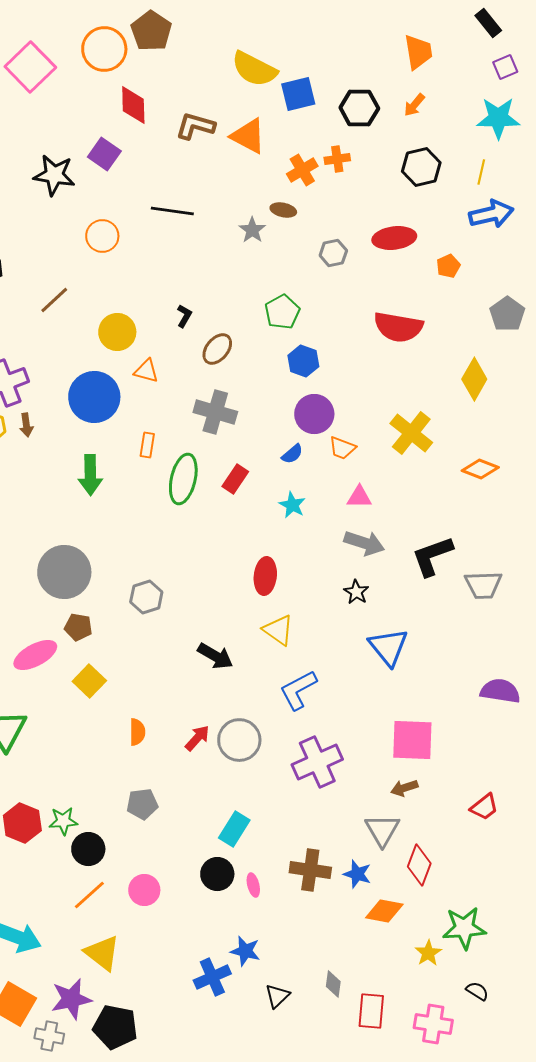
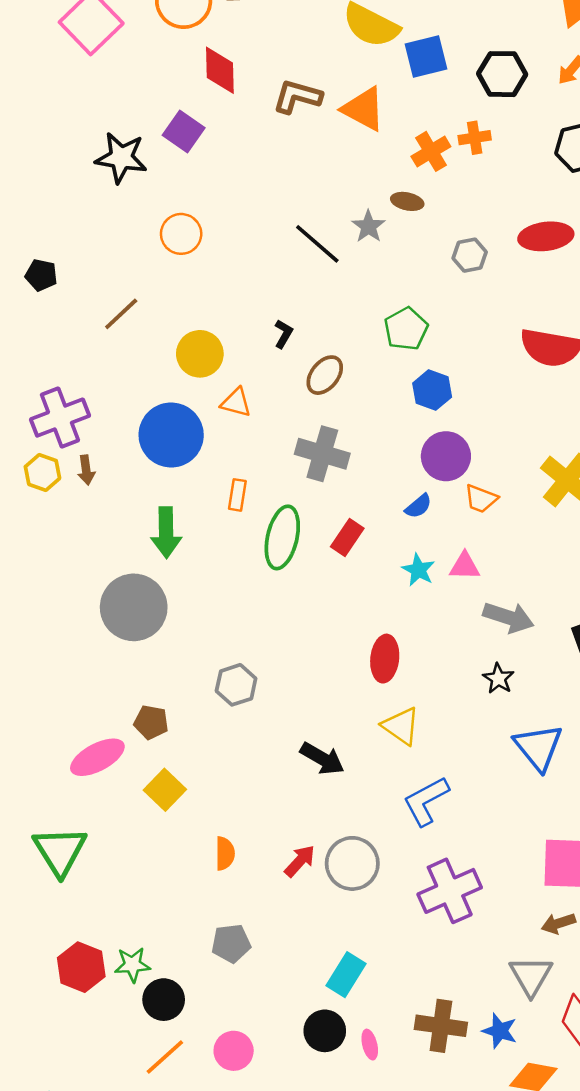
black line: (172, 211) -> (317, 244), moved, turned 33
pink triangle: (359, 497) -> (465, 566), moved
gray circle: (64, 572) -> (134, 607), moved

